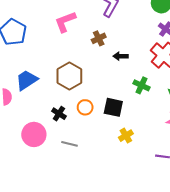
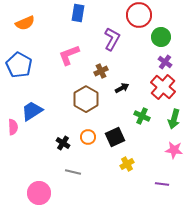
black arrow: (121, 56) -> (122, 88), turned 152
brown hexagon: (69, 76) -> (86, 99), moved
black square: (113, 107) -> (115, 137), turned -36
pink circle: (34, 134) -> (39, 193), moved

